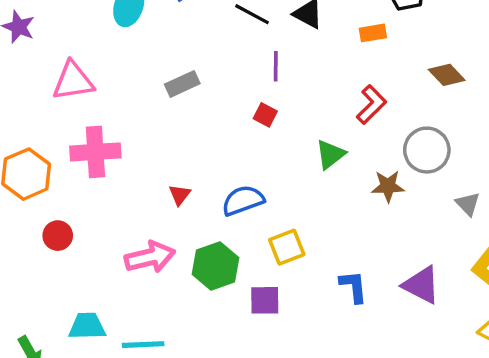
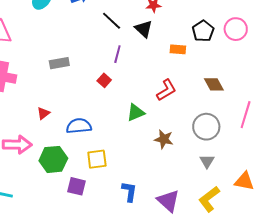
gray rectangle: (182, 84) -> (59, 63), moved
gray circle: (427, 150) -> (206, 127), moved

